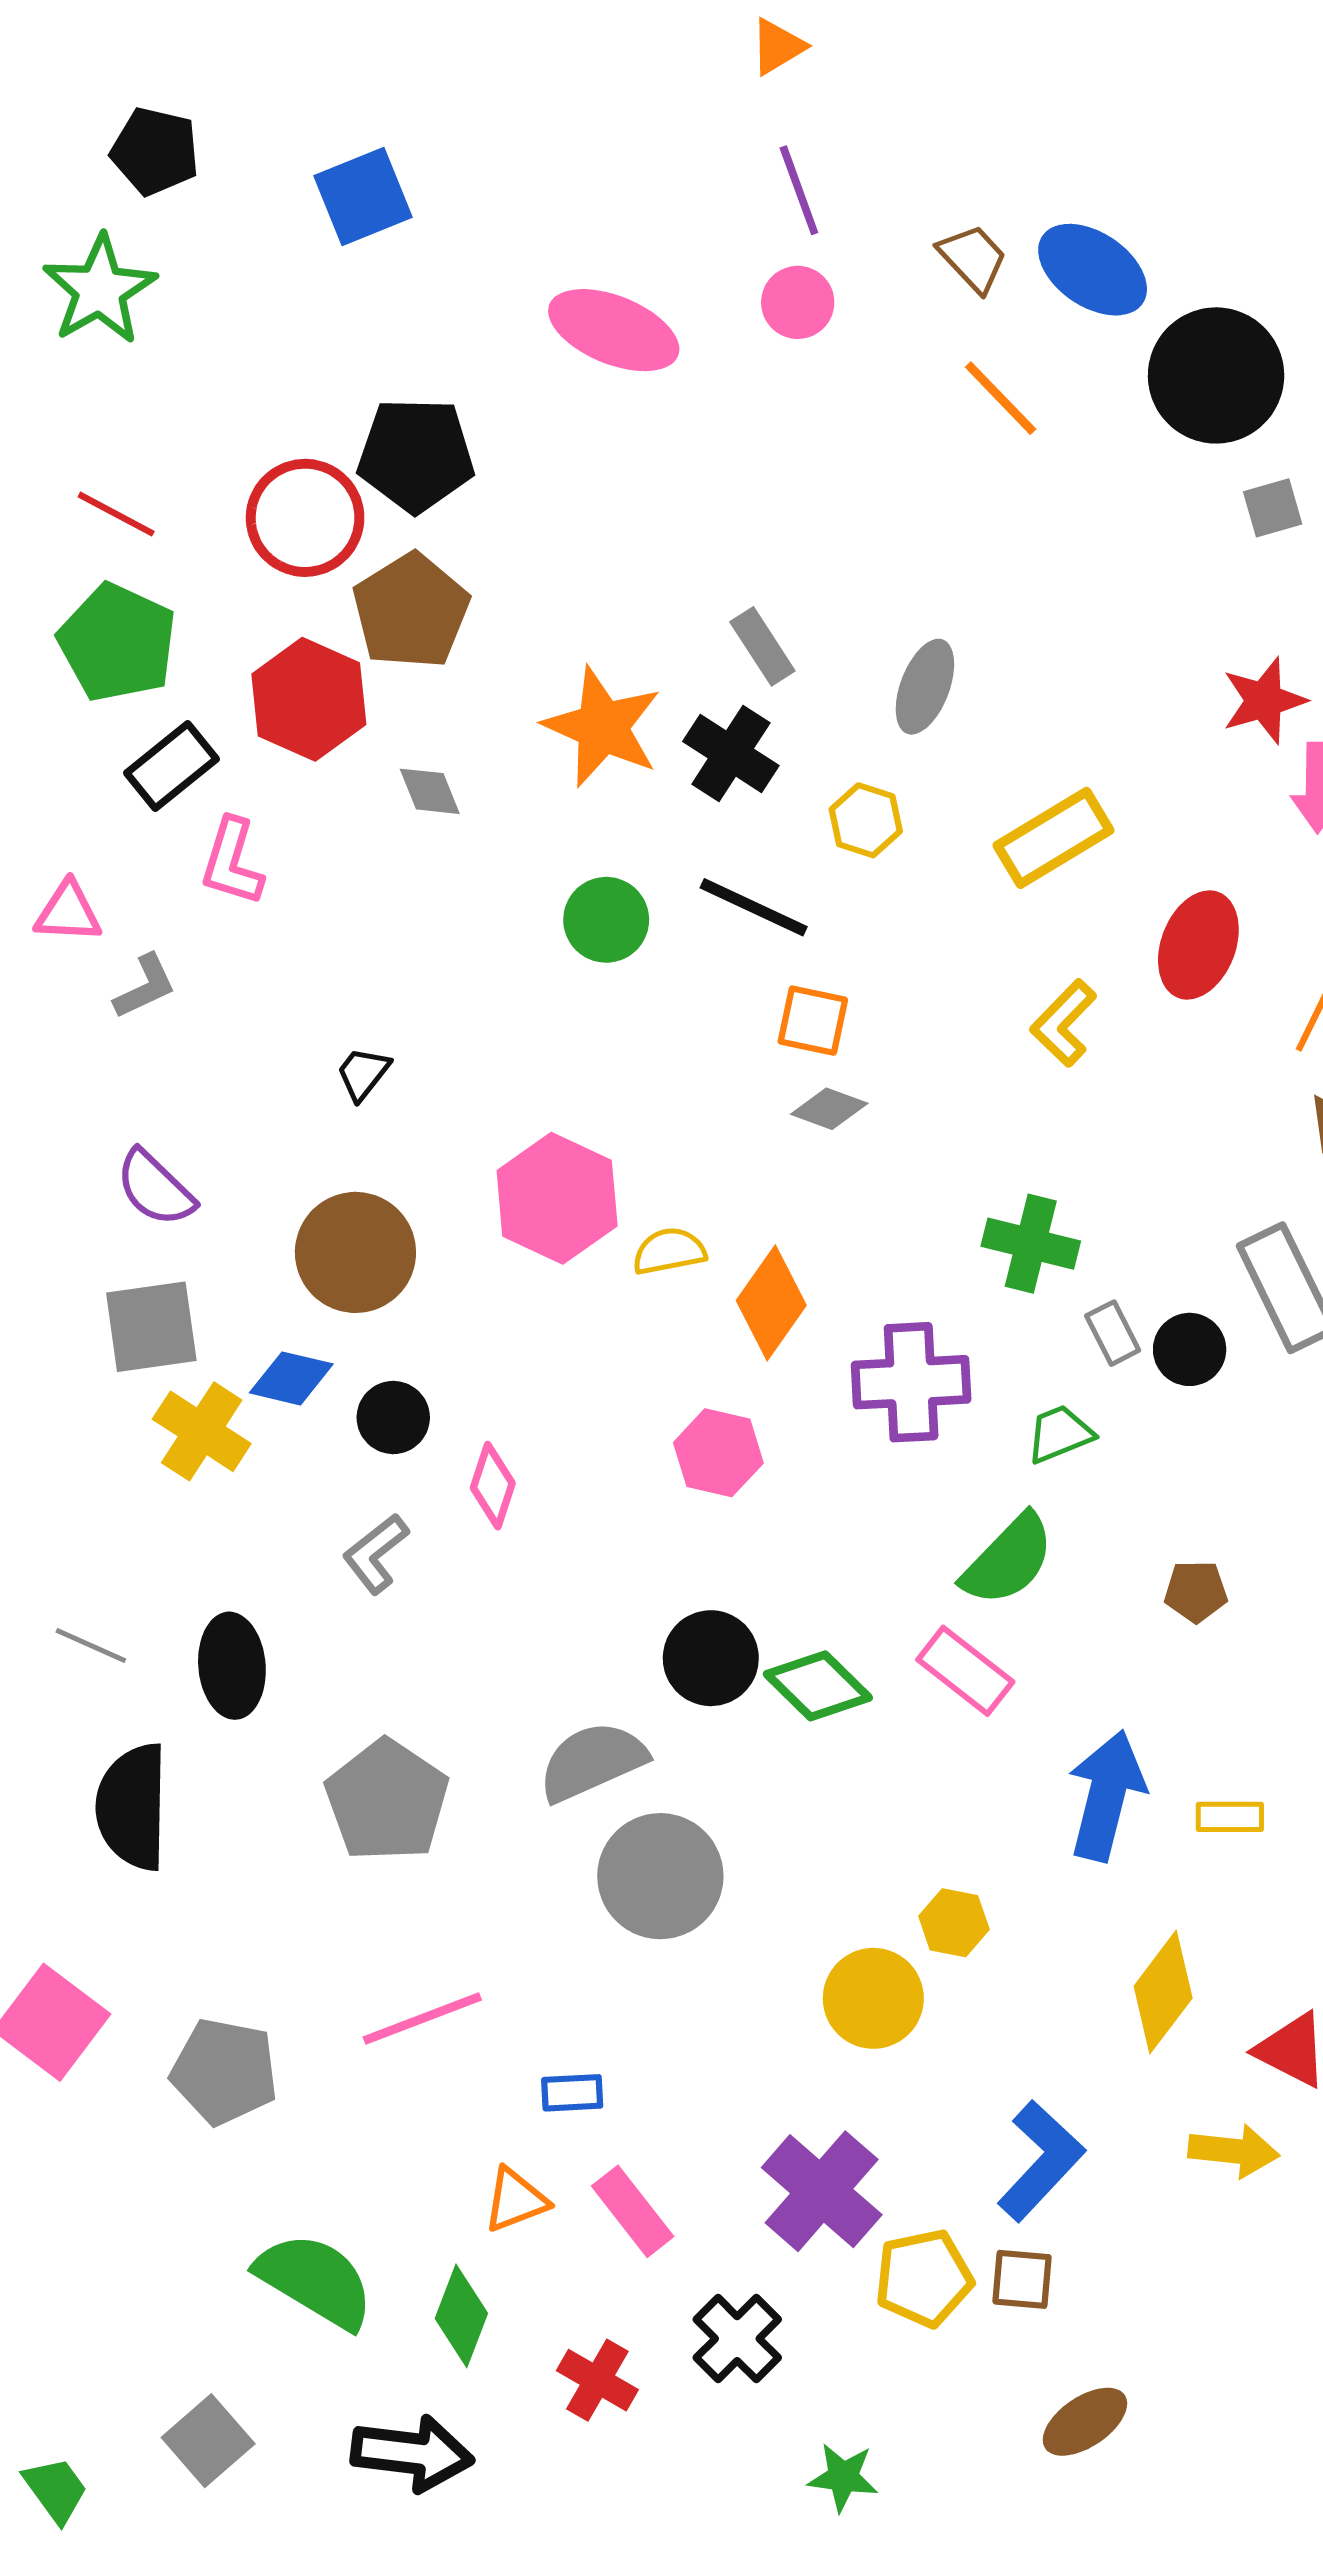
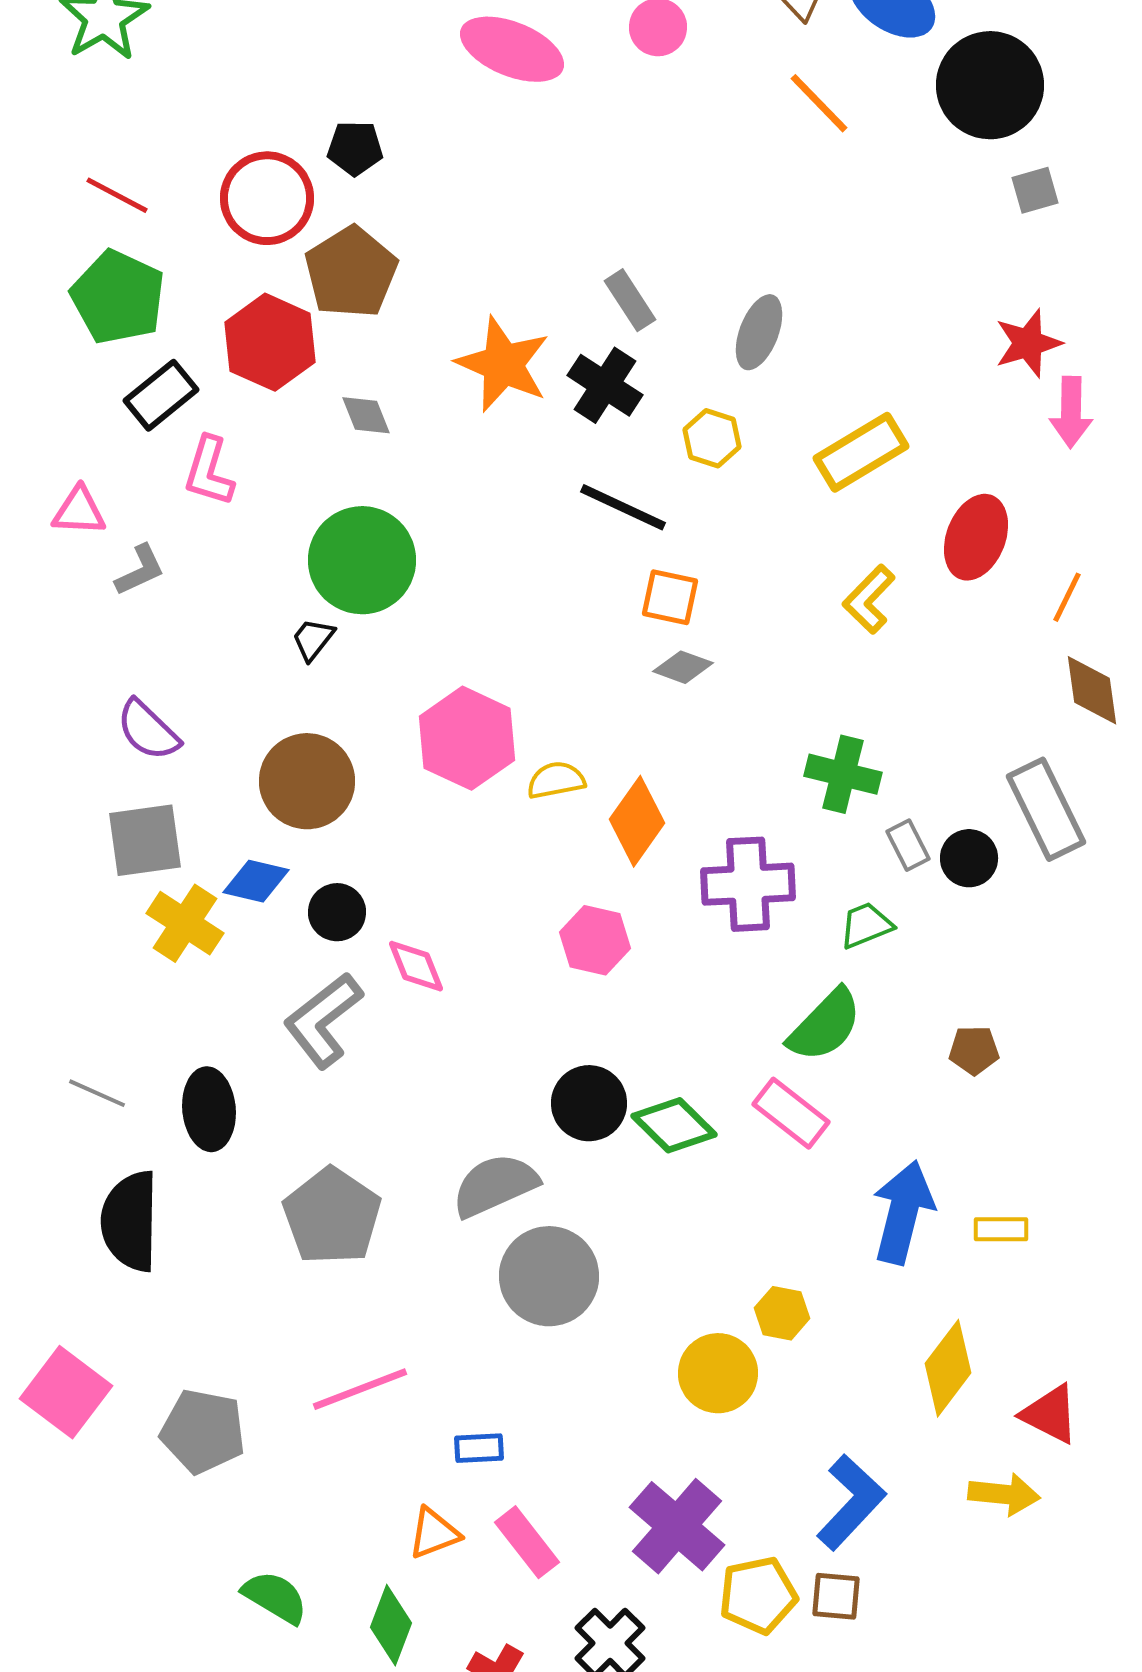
black pentagon: (416, 455) -> (355, 148), size x0.6
green circle: (606, 920) -> (362, 560), moved, size x1.6
pink diamond: (493, 1486) -> (416, 966), turned -40
gray L-shape: (376, 1554) -> (323, 1020), size x1.5
green semicircle: (315, 2281) -> (275, 1597), size x0.7

